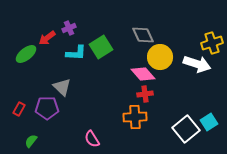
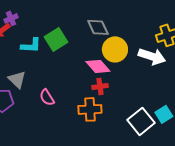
purple cross: (69, 28) -> (11, 18), moved
pink semicircle: (92, 139) -> (47, 97), moved

